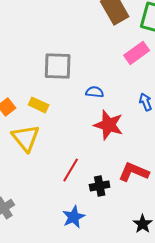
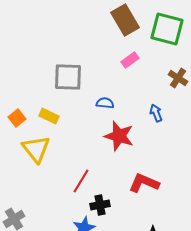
pink rectangle: (137, 53) -> (130, 60), moved, size x0.7
black cross: (100, 186) -> (100, 205), moved

